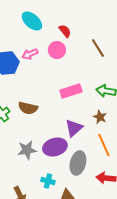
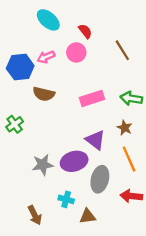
brown semicircle: (28, 108) -> (44, 94), moved
purple triangle: (74, 128) -> (95, 140), turned -42

